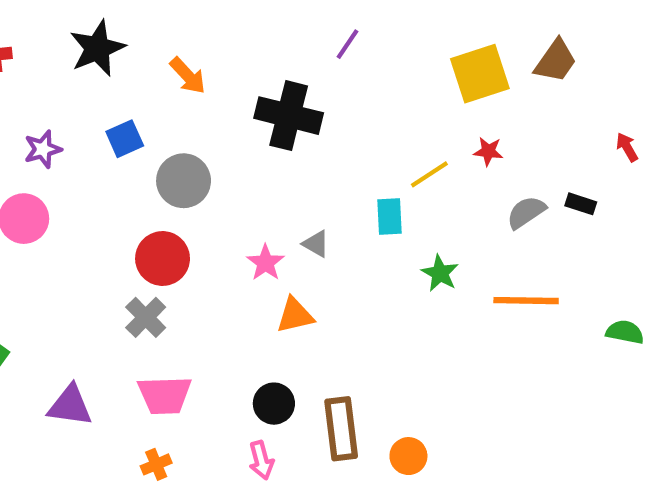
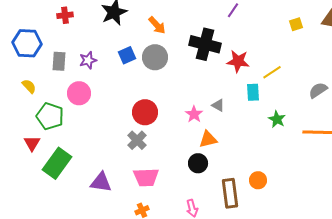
yellow square: (480, 74) -> (296, 24), size x0.5
red star: (488, 151) -> (238, 61), moved, size x1.6
gray circle: (184, 181) -> (155, 57), moved
black circle: (274, 404) -> (198, 163), moved
orange circle: (408, 456) -> (258, 180), moved

